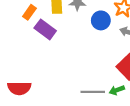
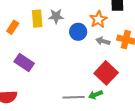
purple rectangle: (45, 29) -> (24, 63), moved

